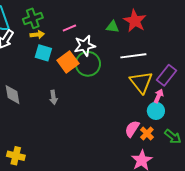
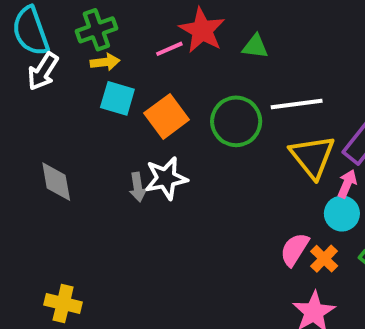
red star: (135, 21) -> (202, 30), moved
white star: (85, 46) -> (166, 178), moved
green circle: (88, 64) -> (236, 121), moved

